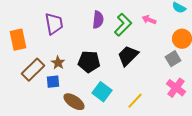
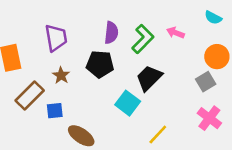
black pentagon: (89, 62) -> (100, 64), moved
brown star: (58, 63) -> (61, 75), moved
cyan square: (102, 92) -> (128, 103), moved

